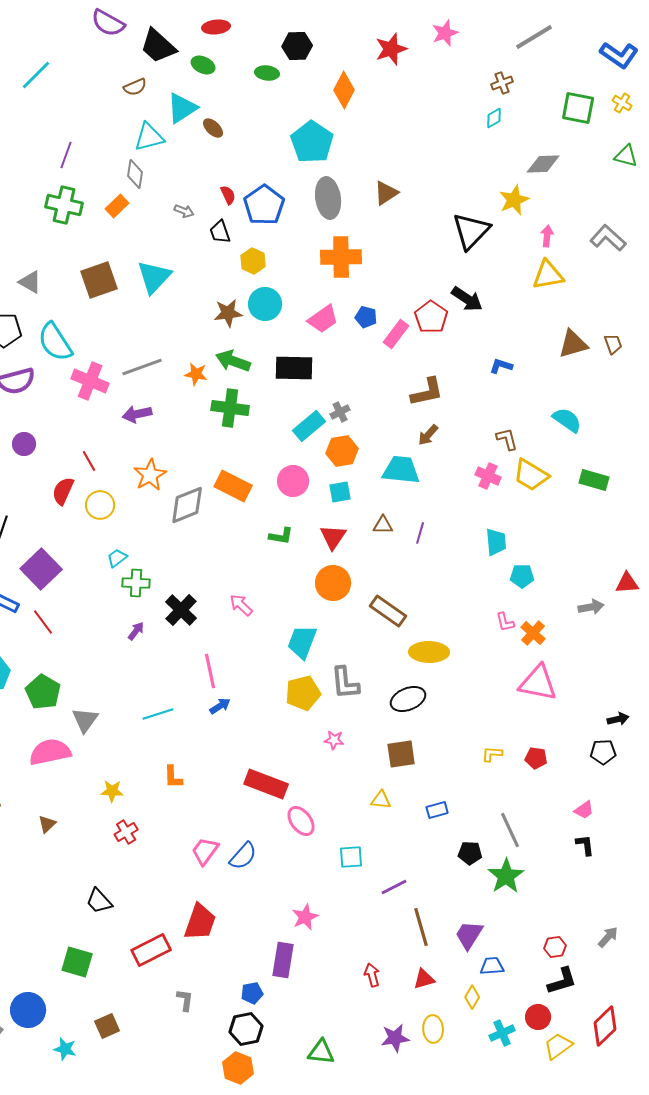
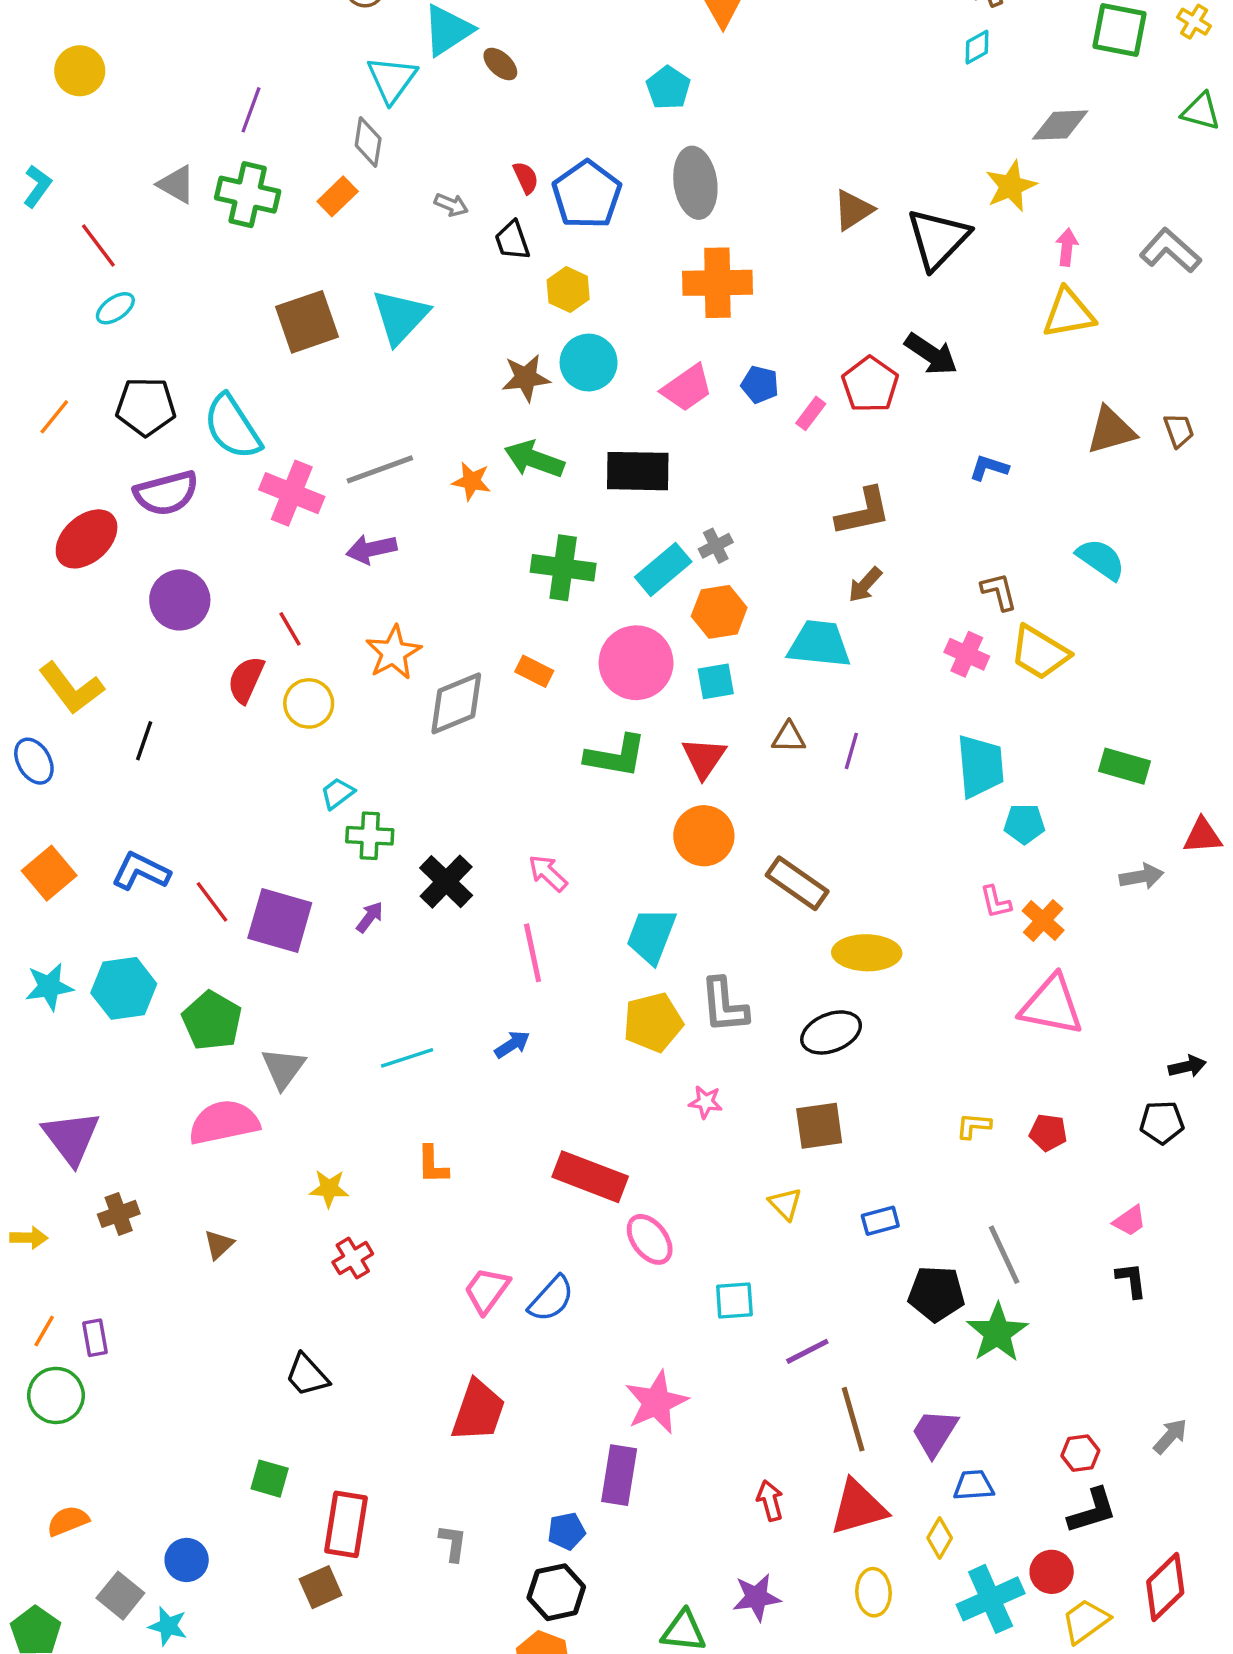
cyan triangle: (149, 137) -> (392, 79), turned -40
cyan pentagon: (312, 142) -> (668, 88), size x0.6
brown triangle: (386, 193) -> (853, 210), moved
gray triangle: (30, 282) -> (176, 184), moved
pink rectangle: (396, 334) -> (811, 413), size x0.7
green cross: (230, 408) -> (563, 568), moved
purple circle: (24, 444) -> (180, 600), size x1.5
green rectangle: (594, 480) -> (1125, 766), moved
pink circle: (293, 481) -> (636, 663), size x1.4
orange rectangle: (233, 486) -> (534, 671), size x0.6
green L-shape: (281, 536) -> (616, 756), size x1.5
cyan trapezoid: (496, 542) -> (980, 766), size x1.4
purple square: (41, 569) -> (280, 921), moved, turned -30
pink line: (210, 671) -> (533, 953), moved
yellow triangle: (381, 800) -> (785, 1204), turned 40
black pentagon: (470, 853) -> (936, 1294), size x1.4
pink star: (305, 917) -> (656, 1402), size x1.4
red rectangle: (151, 950) -> (346, 1524), moved, turned -54
green square: (77, 962) -> (270, 1479), size x0.7
red triangle: (424, 979) -> (858, 1507), size x1.6
blue circle: (28, 1010) -> (187, 1560), size x0.7
cyan cross: (502, 1033) -> (991, 1599), size x1.5
purple star: (395, 1038) -> (756, 1597), moved
cyan star: (65, 1049) -> (168, 1626), moved

